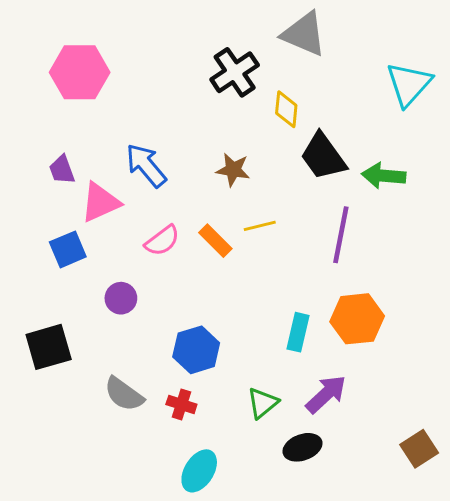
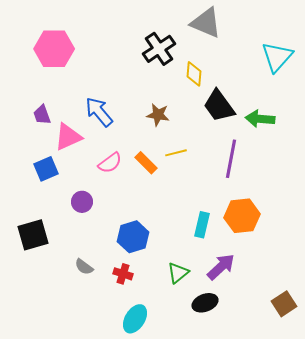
gray semicircle: (124, 394) -> (84, 267), size x0.7

